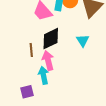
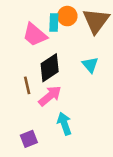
pink arrow: (48, 60) -> (50, 96), turned 72
cyan arrow: (44, 75) -> (64, 124), moved

